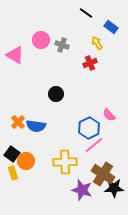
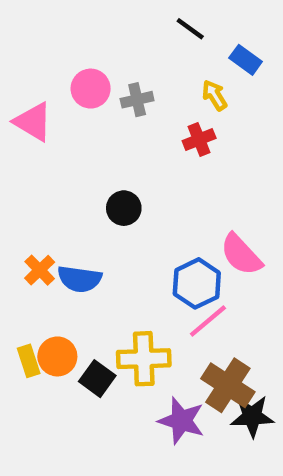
gray cross: (62, 45) -> (137, 100), turned -32
pink semicircle: (109, 115) -> (241, 255), size x1.5
black square: (12, 154) -> (97, 379), moved
yellow rectangle: (13, 173) -> (29, 361), moved

